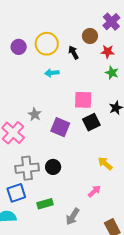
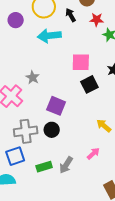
purple circle: (19, 47) -> (16, 20), moved
red star: (108, 52) -> (97, 20), moved
cyan arrow: (52, 73) -> (49, 36), size x1.6
purple square: (60, 127) -> (56, 106), moved
gray arrow: (73, 217) -> (66, 165), moved

